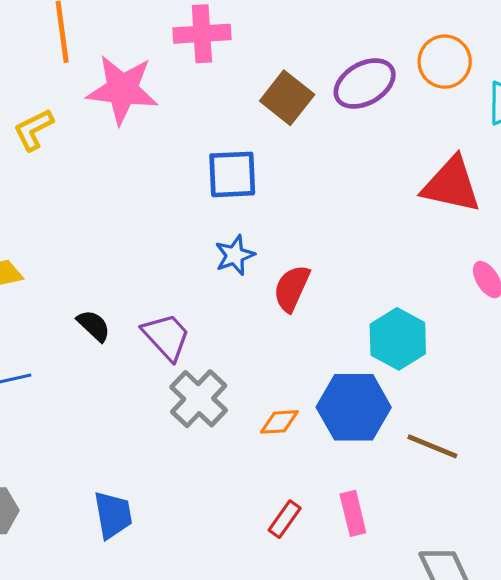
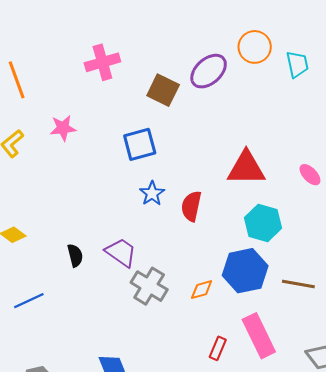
pink star: (122, 90) -> (63, 128), moved, size x0.6
red triangle: (451, 185) -> (246, 168), moved
black semicircle: (94, 326) -> (75, 255), turned 45
pink rectangle: (353, 513) -> (259, 336), size x1.6

